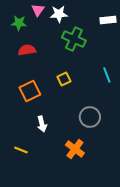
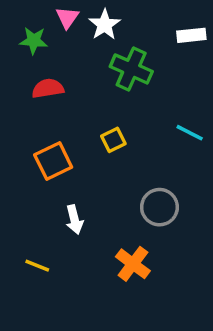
white star: (59, 14) -> (105, 25), turned -30
cyan line: (107, 75) -> (190, 133), turned -42

